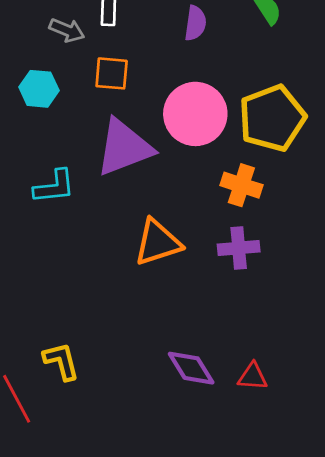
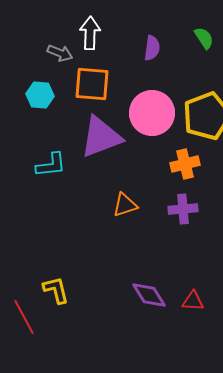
orange square: (112, 73) -> (92, 84), size x1.4
orange cross: (241, 185) -> (185, 164), turned -32
orange triangle: (158, 242) -> (125, 205), size x0.7

